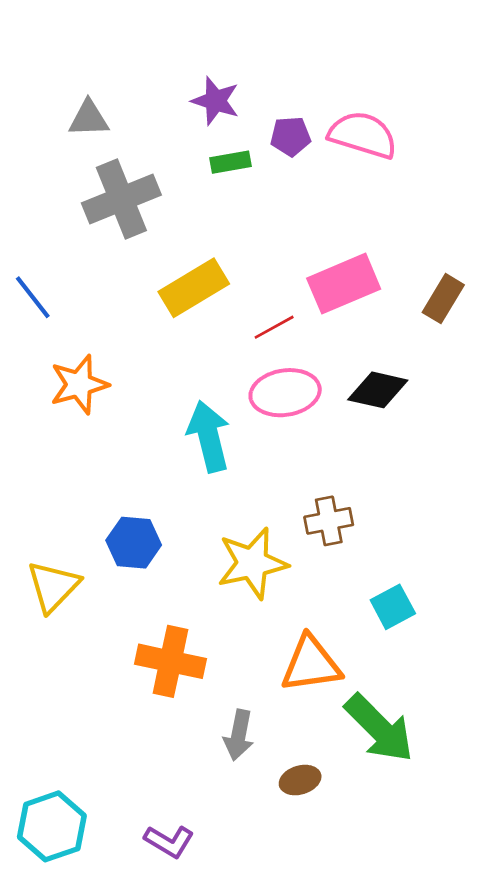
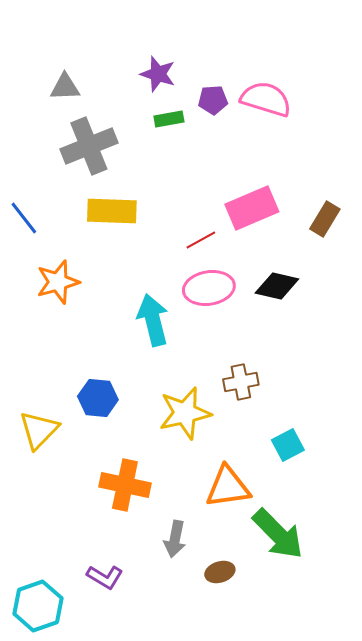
yellow rectangle: (194, 288) -> (112, 211), moved, turned 33
purple L-shape: (169, 841) -> (105, 577), moved

